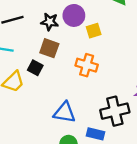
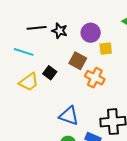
black star: (50, 22) -> (60, 31), moved
brown square: (49, 48) -> (78, 61), moved

